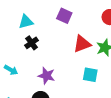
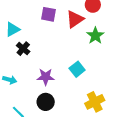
red triangle: (82, 44) -> (75, 19), moved
cyan square: (90, 75) -> (77, 69), moved, turned -35

